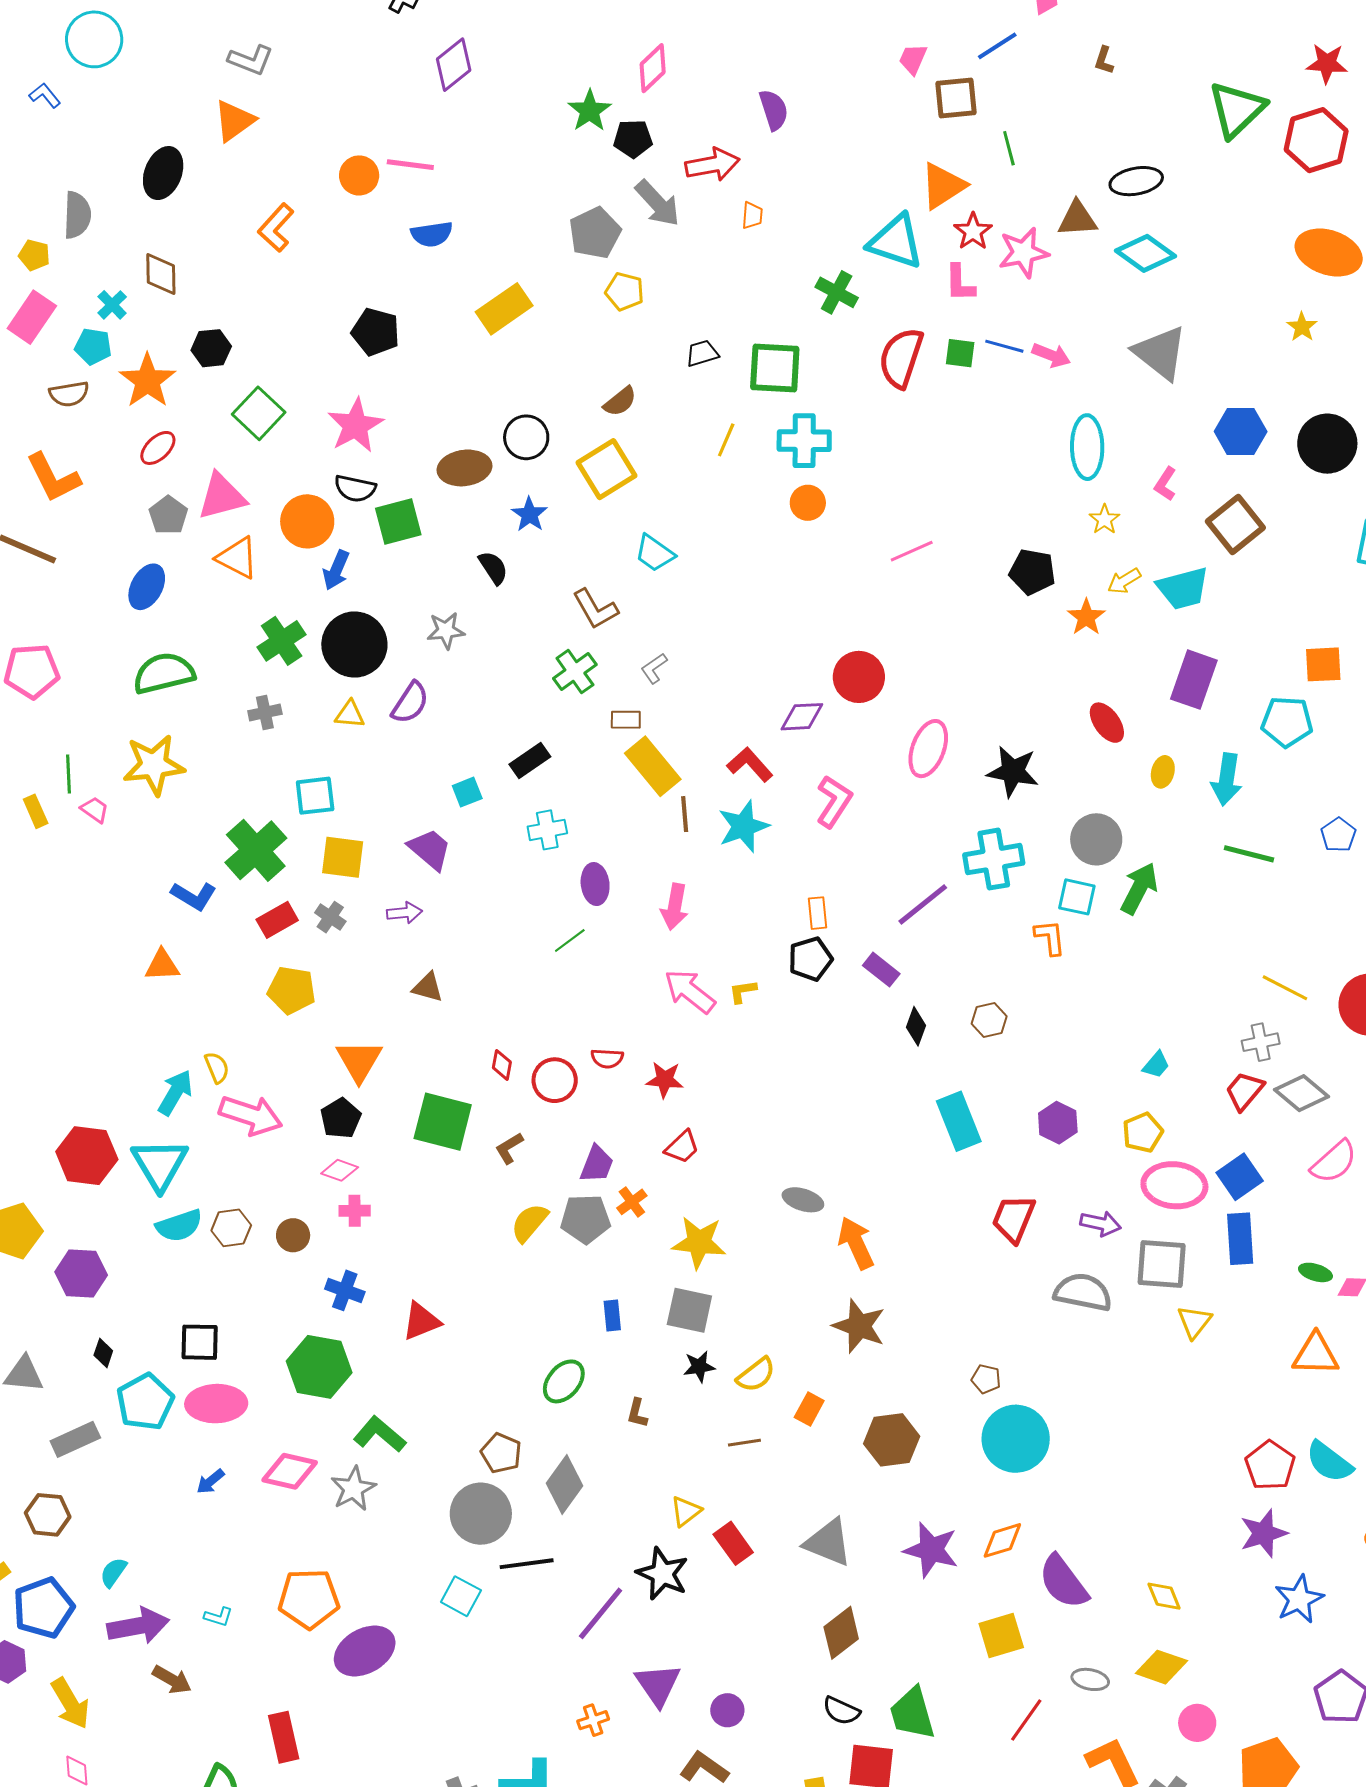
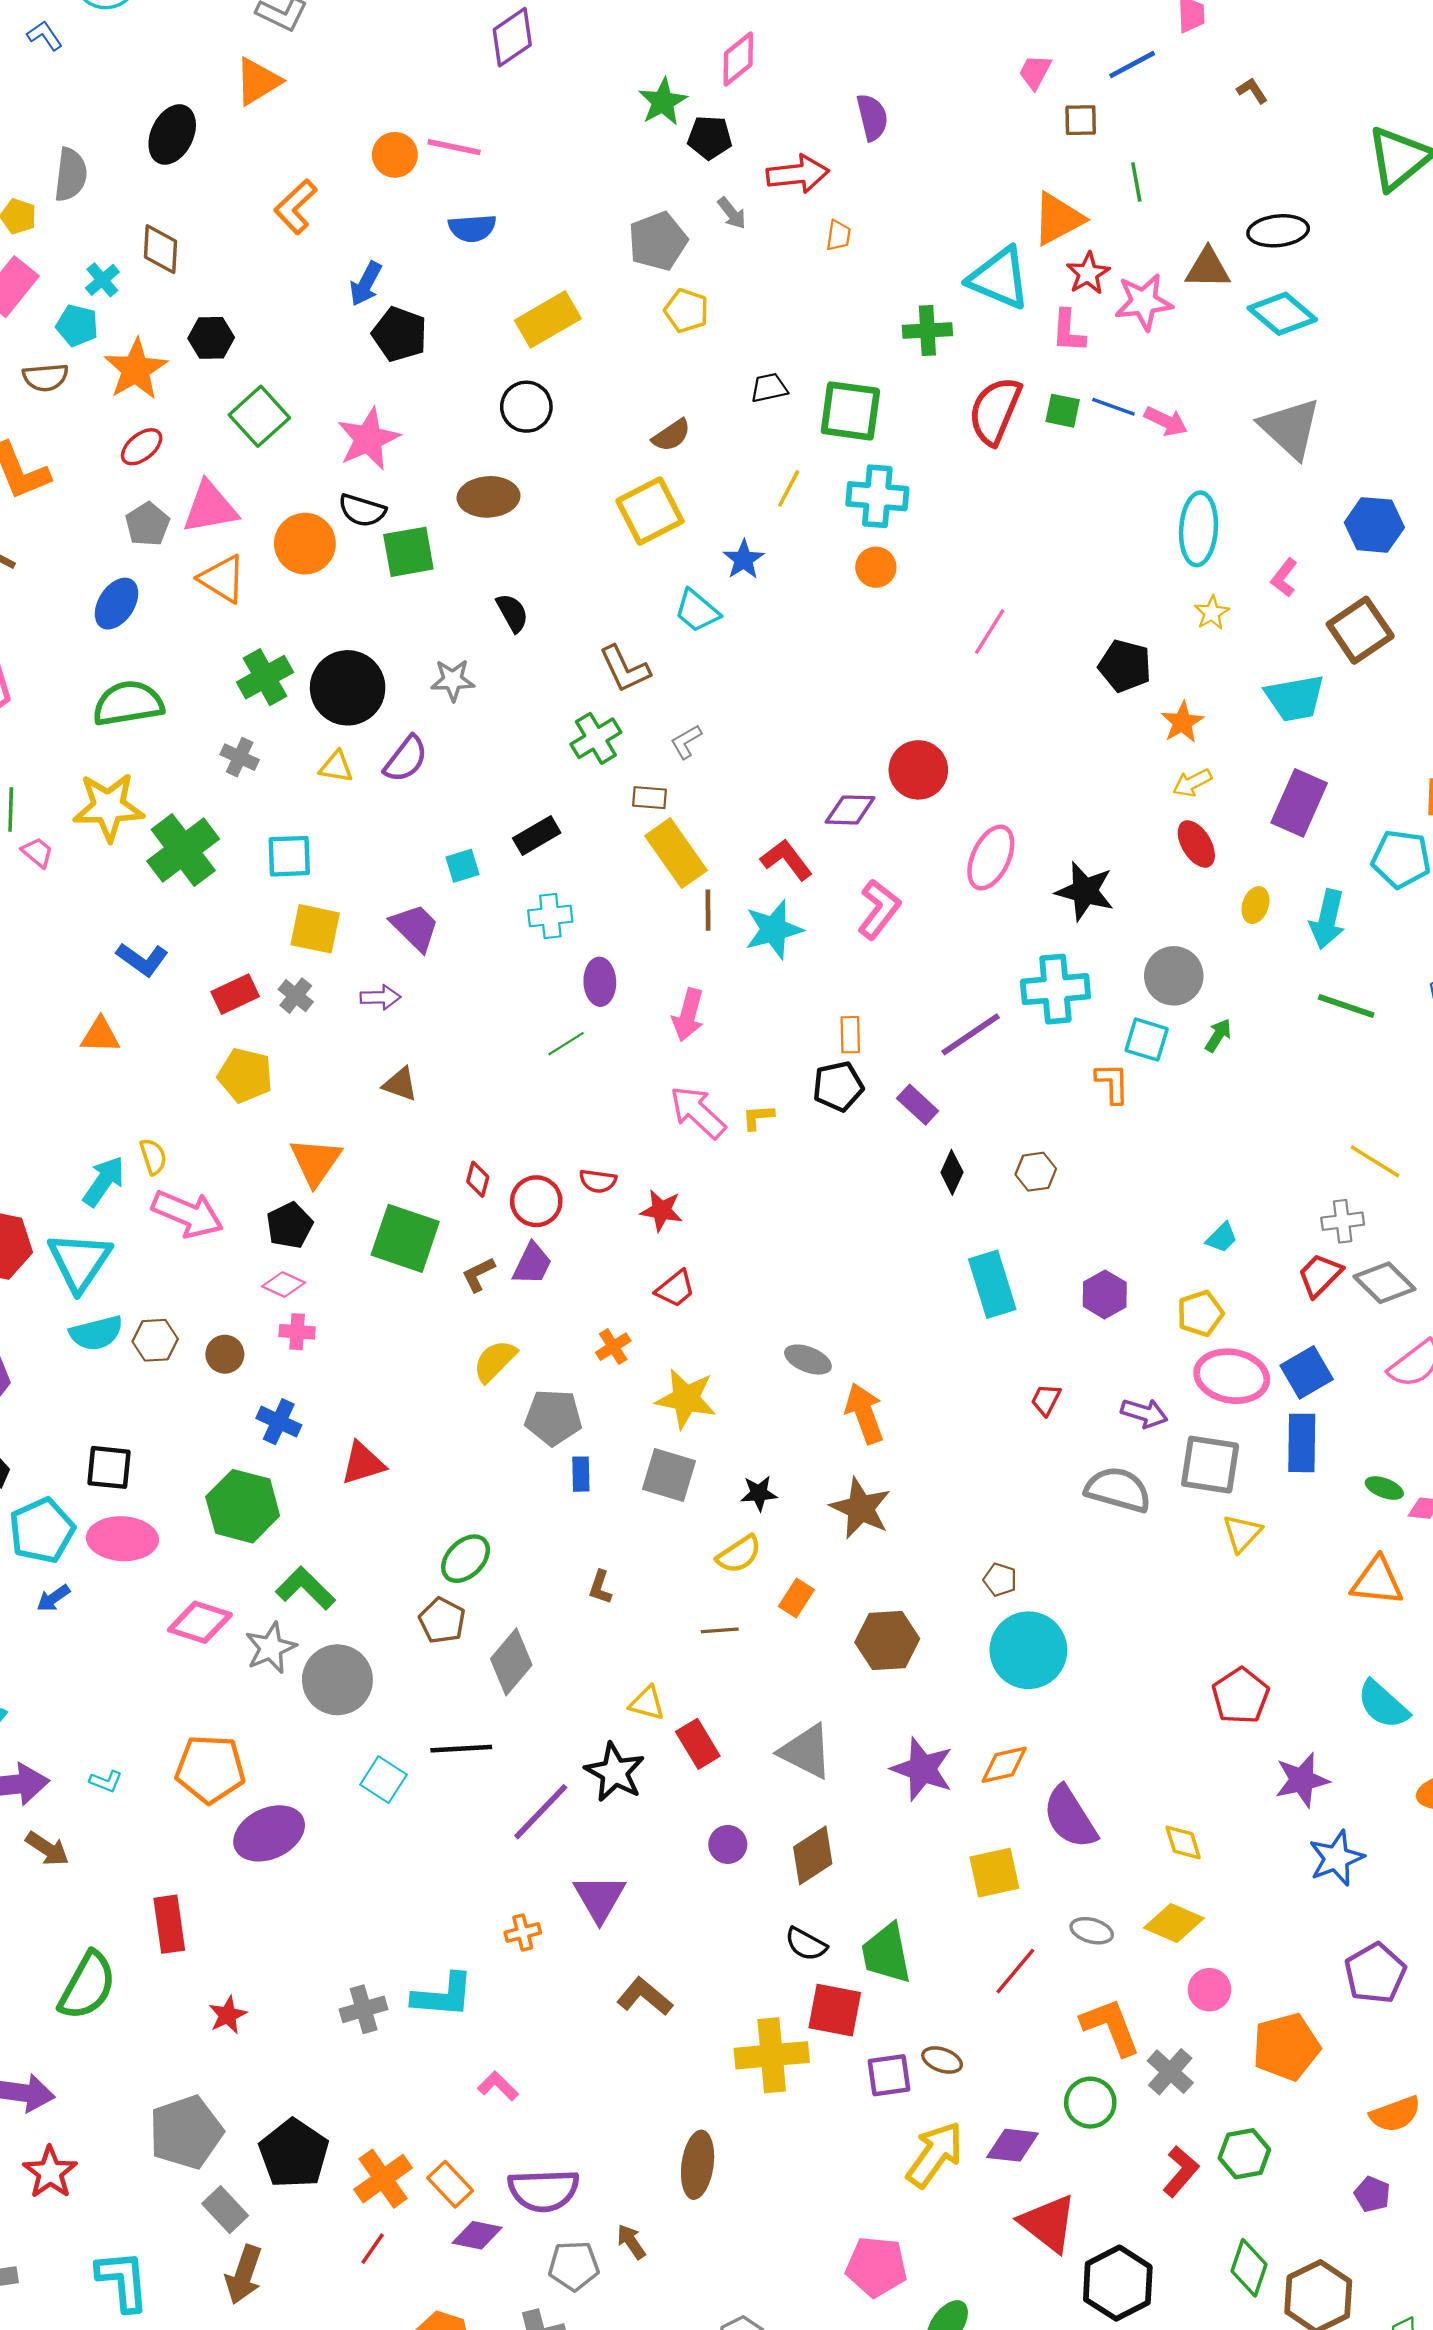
brown L-shape: (1104, 60) -> (1252, 91), turned 124
brown square: (956, 98) -> (1081, 120), size x0.7
gray arrow: (658, 203) -> (732, 213), size x0.6
green cross: (837, 292) -> (927, 330), turned -36
black circle: (526, 437) -> (526, 407), moved
blue star: (529, 514) -> (744, 559), moved
pink line: (912, 551) -> (990, 632), turned -39
blue arrow: (336, 570) -> (366, 284), moved
yellow arrow: (1124, 581) -> (1192, 783), moved
gray cross: (265, 712) -> (240, 757), turned 32
green cross: (256, 850) -> (183, 850), moved
green arrow: (1139, 888) -> (1218, 1035), size x0.6
purple trapezoid: (597, 1164) -> (532, 1264), moved
gray pentagon: (585, 1219) -> (553, 1417), moved
red trapezoid: (1014, 1219) -> (1046, 1400), size x0.6
black star: (699, 1367) -> (759, 1493), moved
green ellipse: (564, 1381) -> (466, 1559), moved
red pentagon: (1270, 1465) -> (1241, 1696), moved
blue arrow: (210, 1481) -> (53, 1598), moved
yellow triangle: (686, 1511) -> (647, 1703), turned 48
gray circle: (481, 1514) -> (337, 1680), moved
purple circle: (727, 1710) -> (728, 1844), moved

